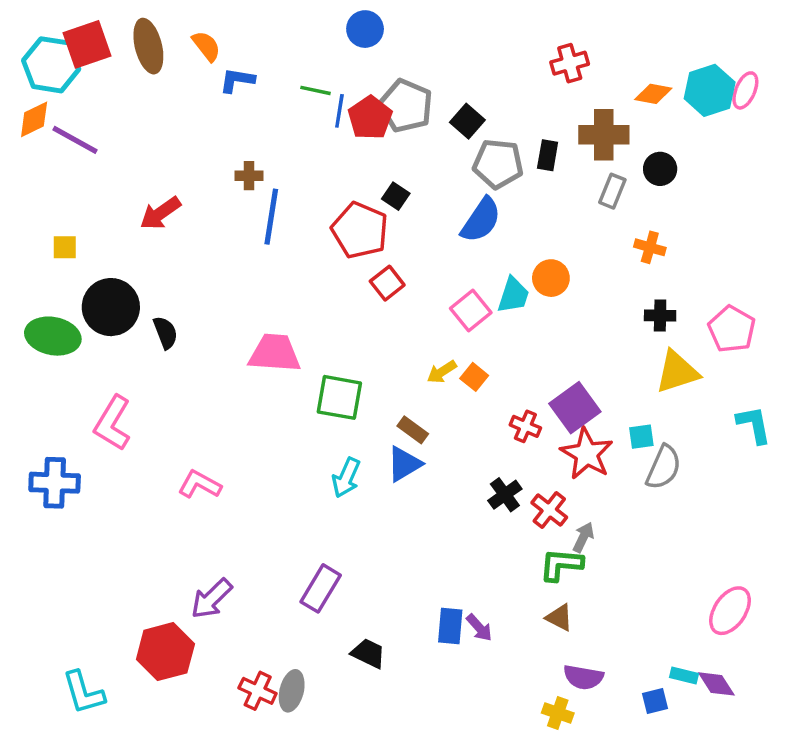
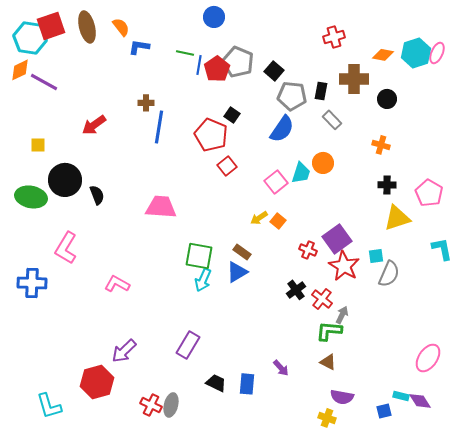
gray rectangle: (612, 191) -> (332, 120), moved, turned -66
green square: (339, 397) -> (199, 256), moved
blue rectangle: (450, 626) -> (247, 384), moved

